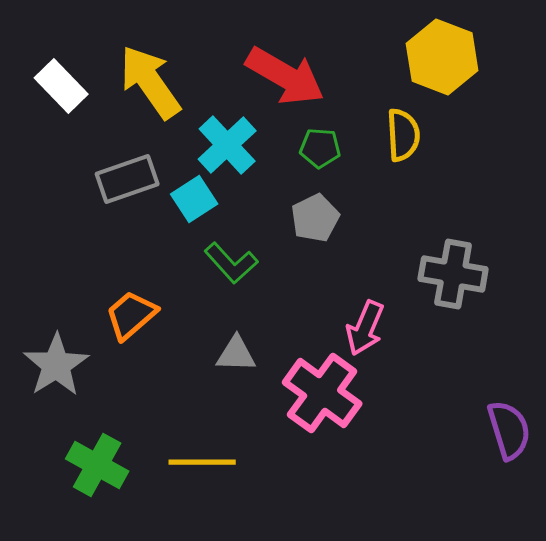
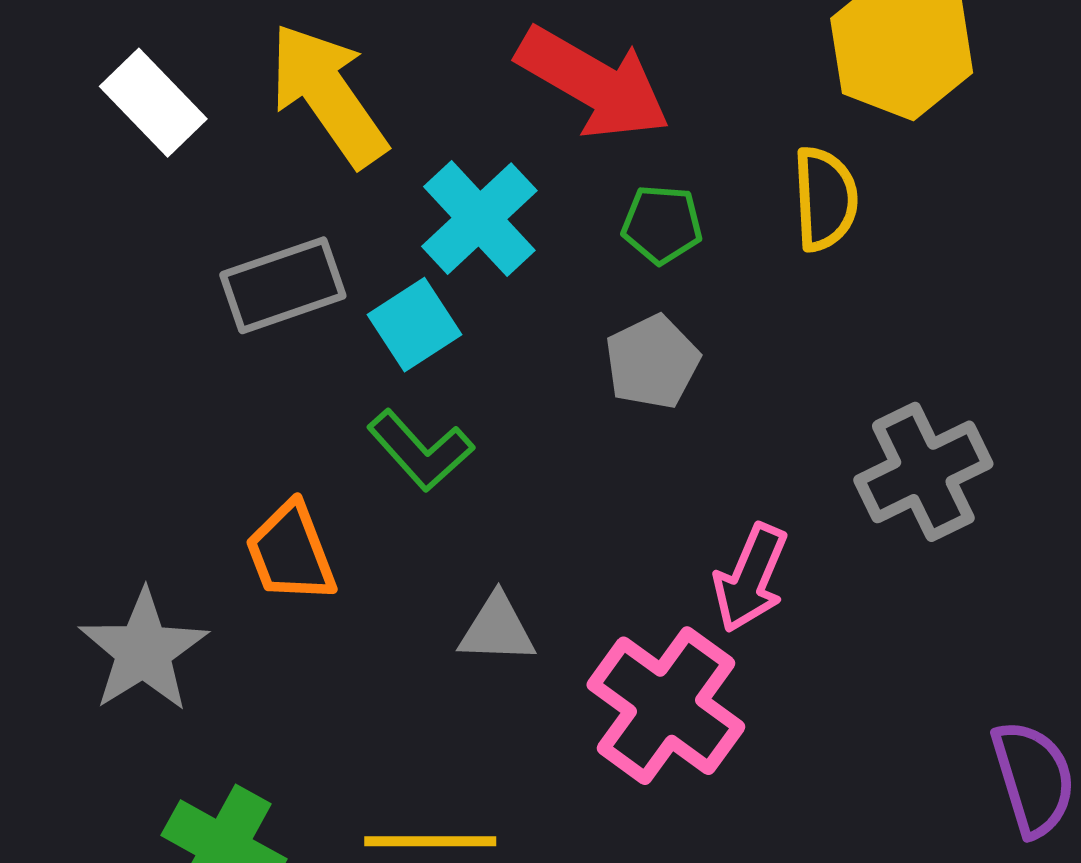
green L-shape: (231, 263) -> (420, 450), moved
gray cross: (453, 274) -> (923, 472), turned -36
orange trapezoid: (131, 315) -> (291, 552), turned -70

